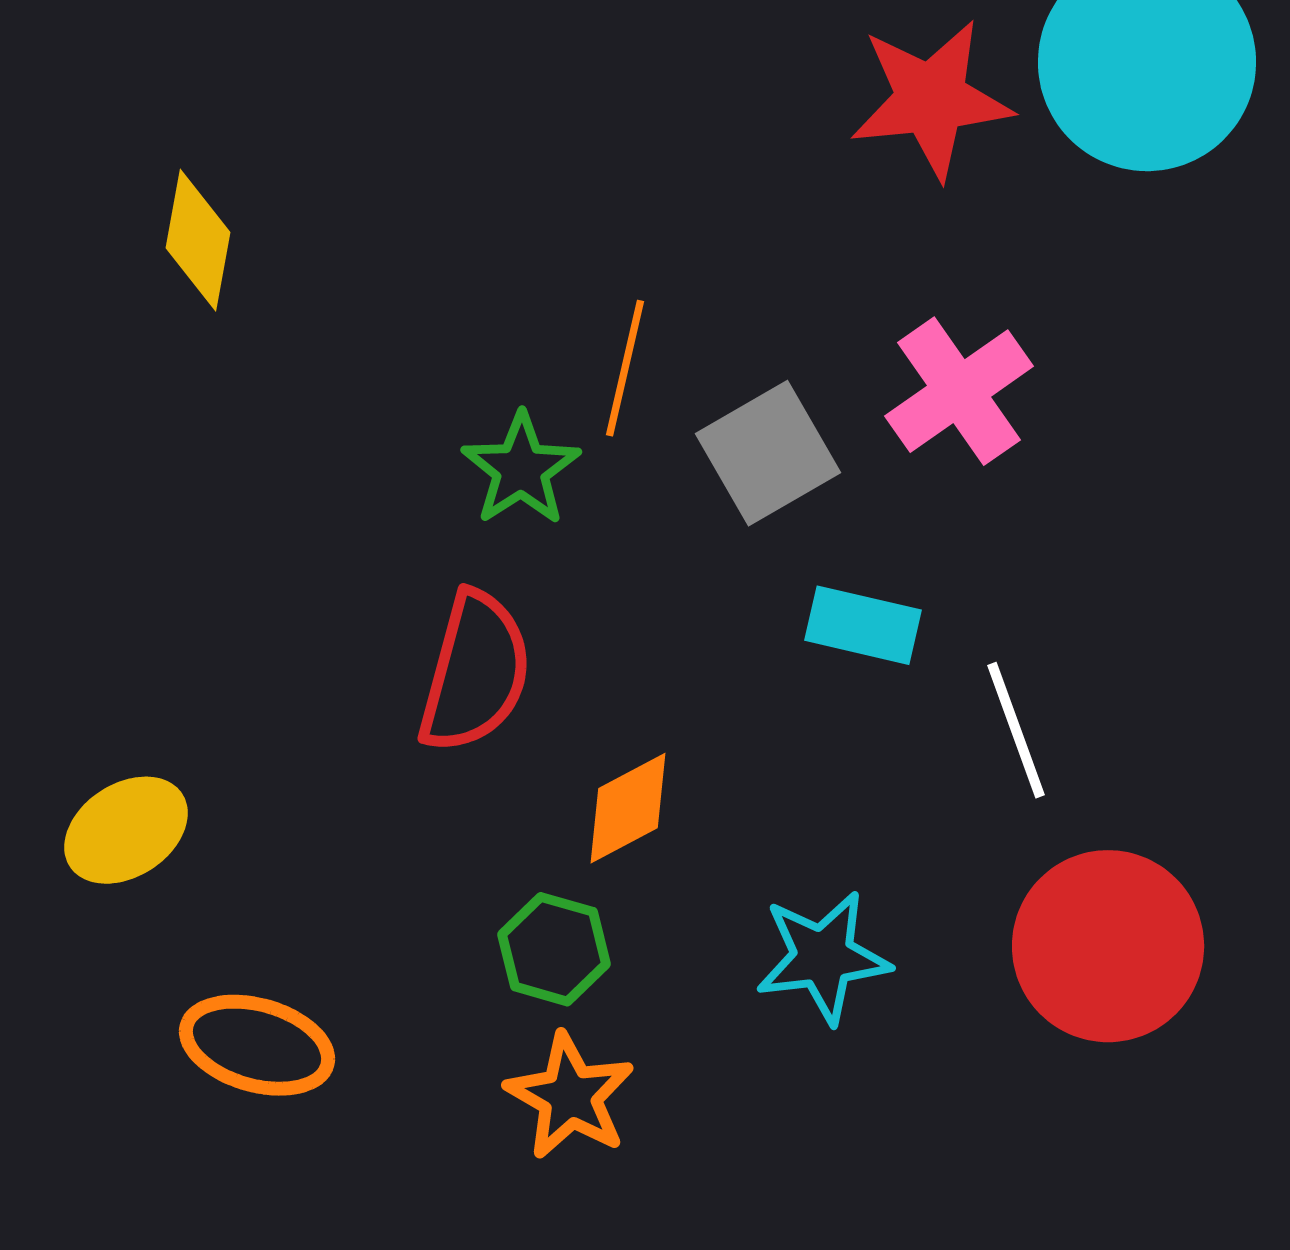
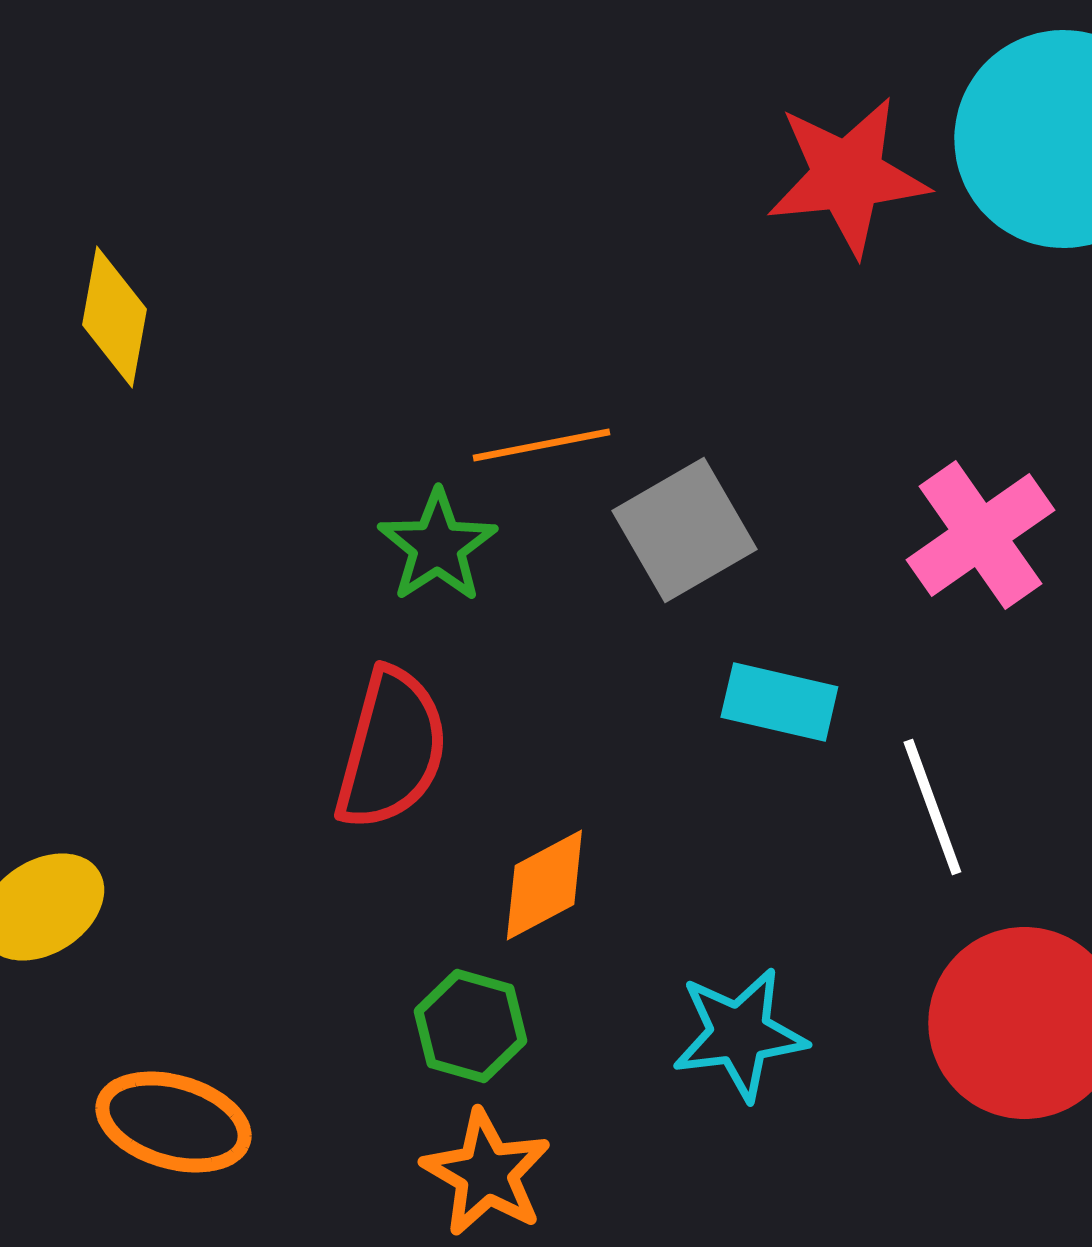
orange line: (625, 368) -> (541, 445), turned 66
pink cross: (959, 391) -> (980, 535), moved

